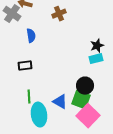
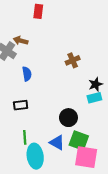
brown cross: (59, 14) -> (73, 60), moved
black circle: (85, 86) -> (68, 118), moved
pink square: (88, 116) -> (86, 157), turned -35

